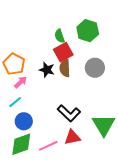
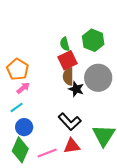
gray circle: (95, 68) -> (98, 78), size x1.4
black star: (47, 70) -> (76, 89), moved
green diamond: (21, 144) -> (20, 150), turned -50

